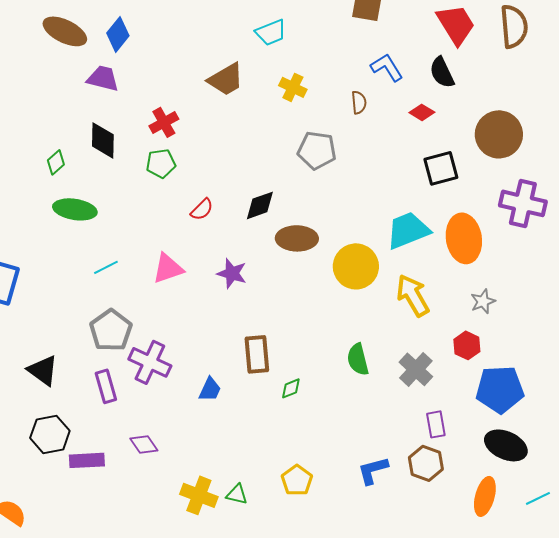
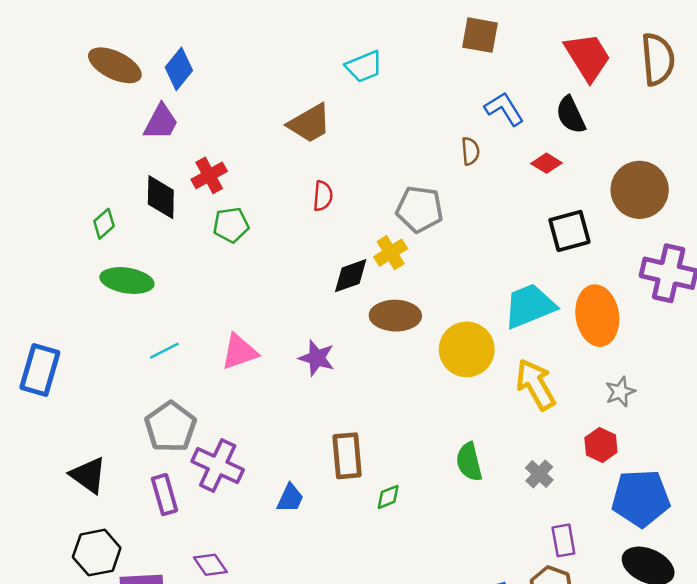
purple trapezoid: (103, 78) -> (161, 122), turned 104
yellow cross: (293, 87) -> (391, 253), moved, turned 32
red cross: (164, 122) -> (209, 175), moved
red semicircle: (202, 209) -> (323, 196), moved, turned -40
gray cross: (416, 369) -> (539, 474), size x0.7

